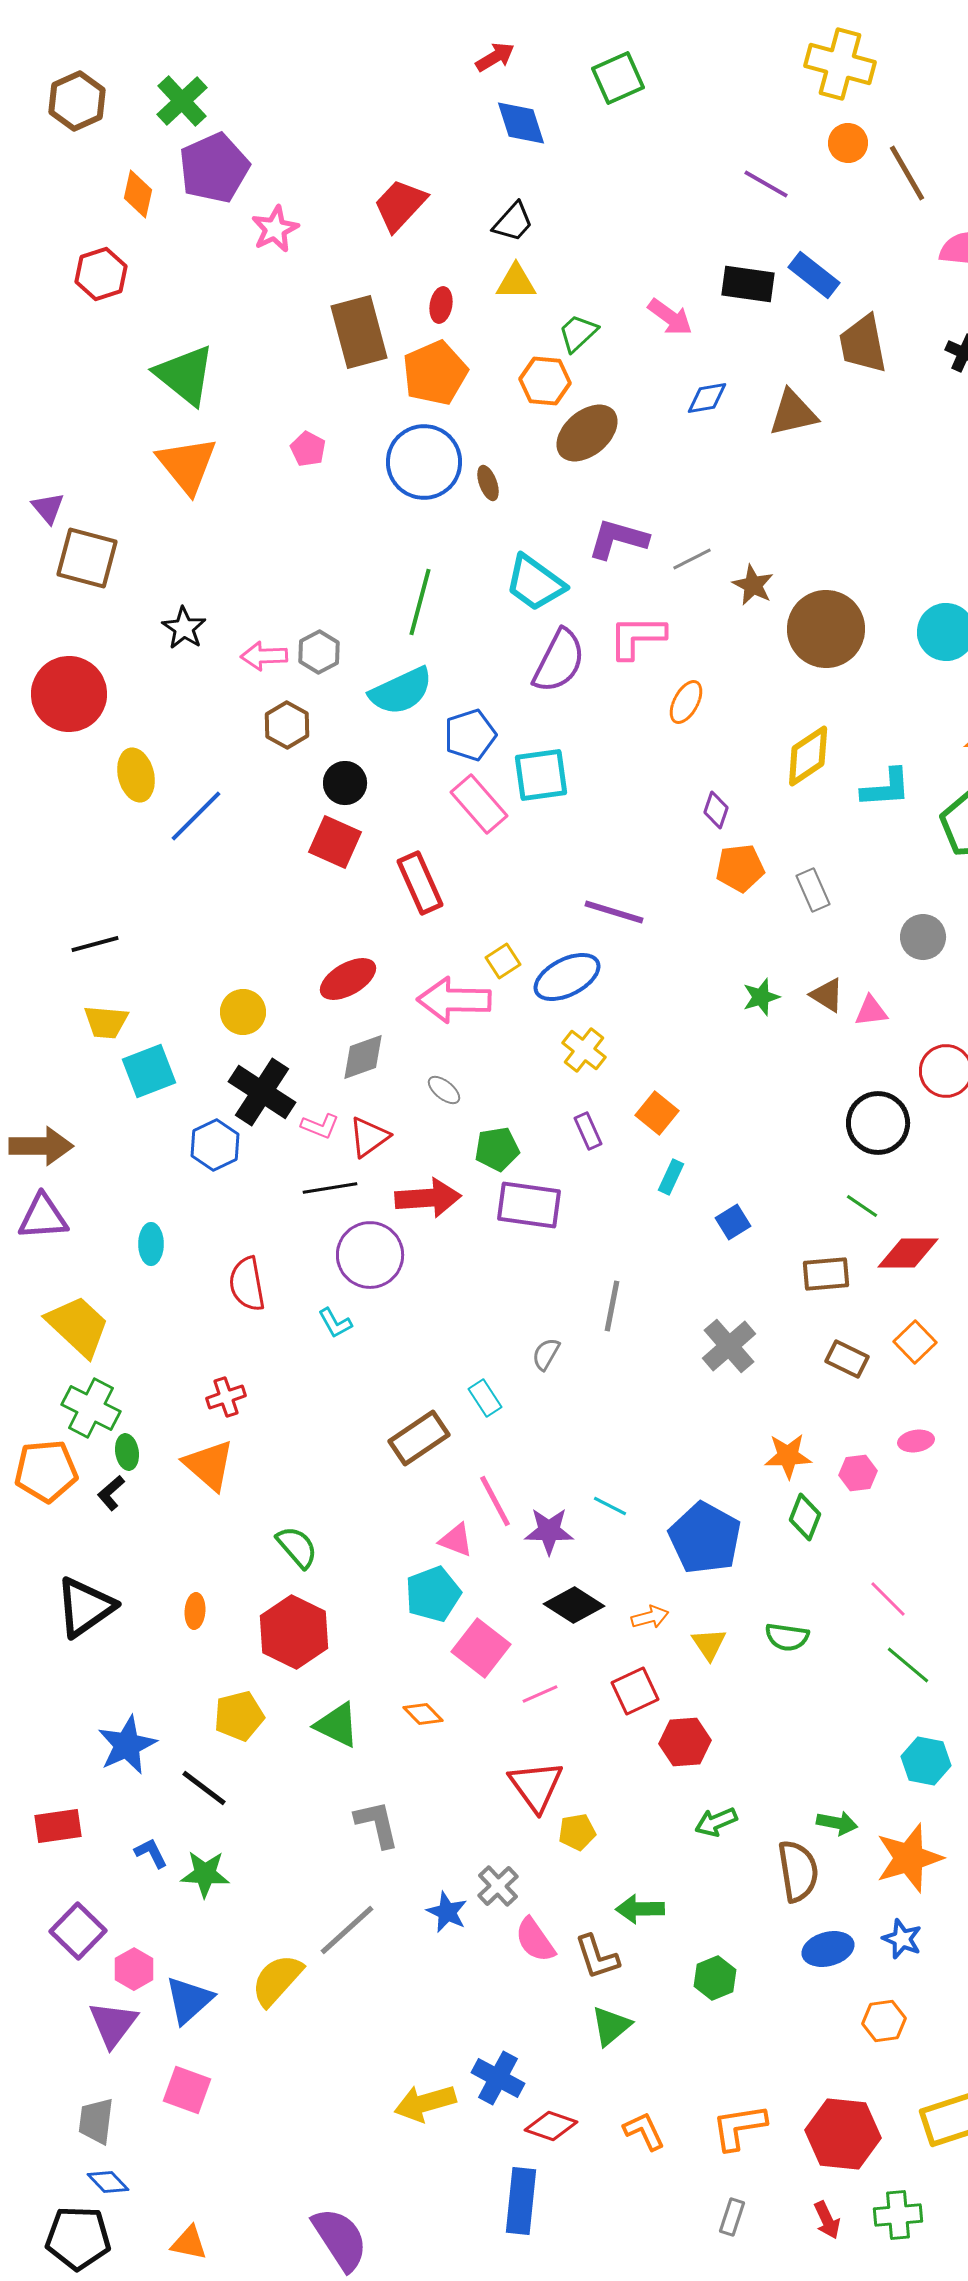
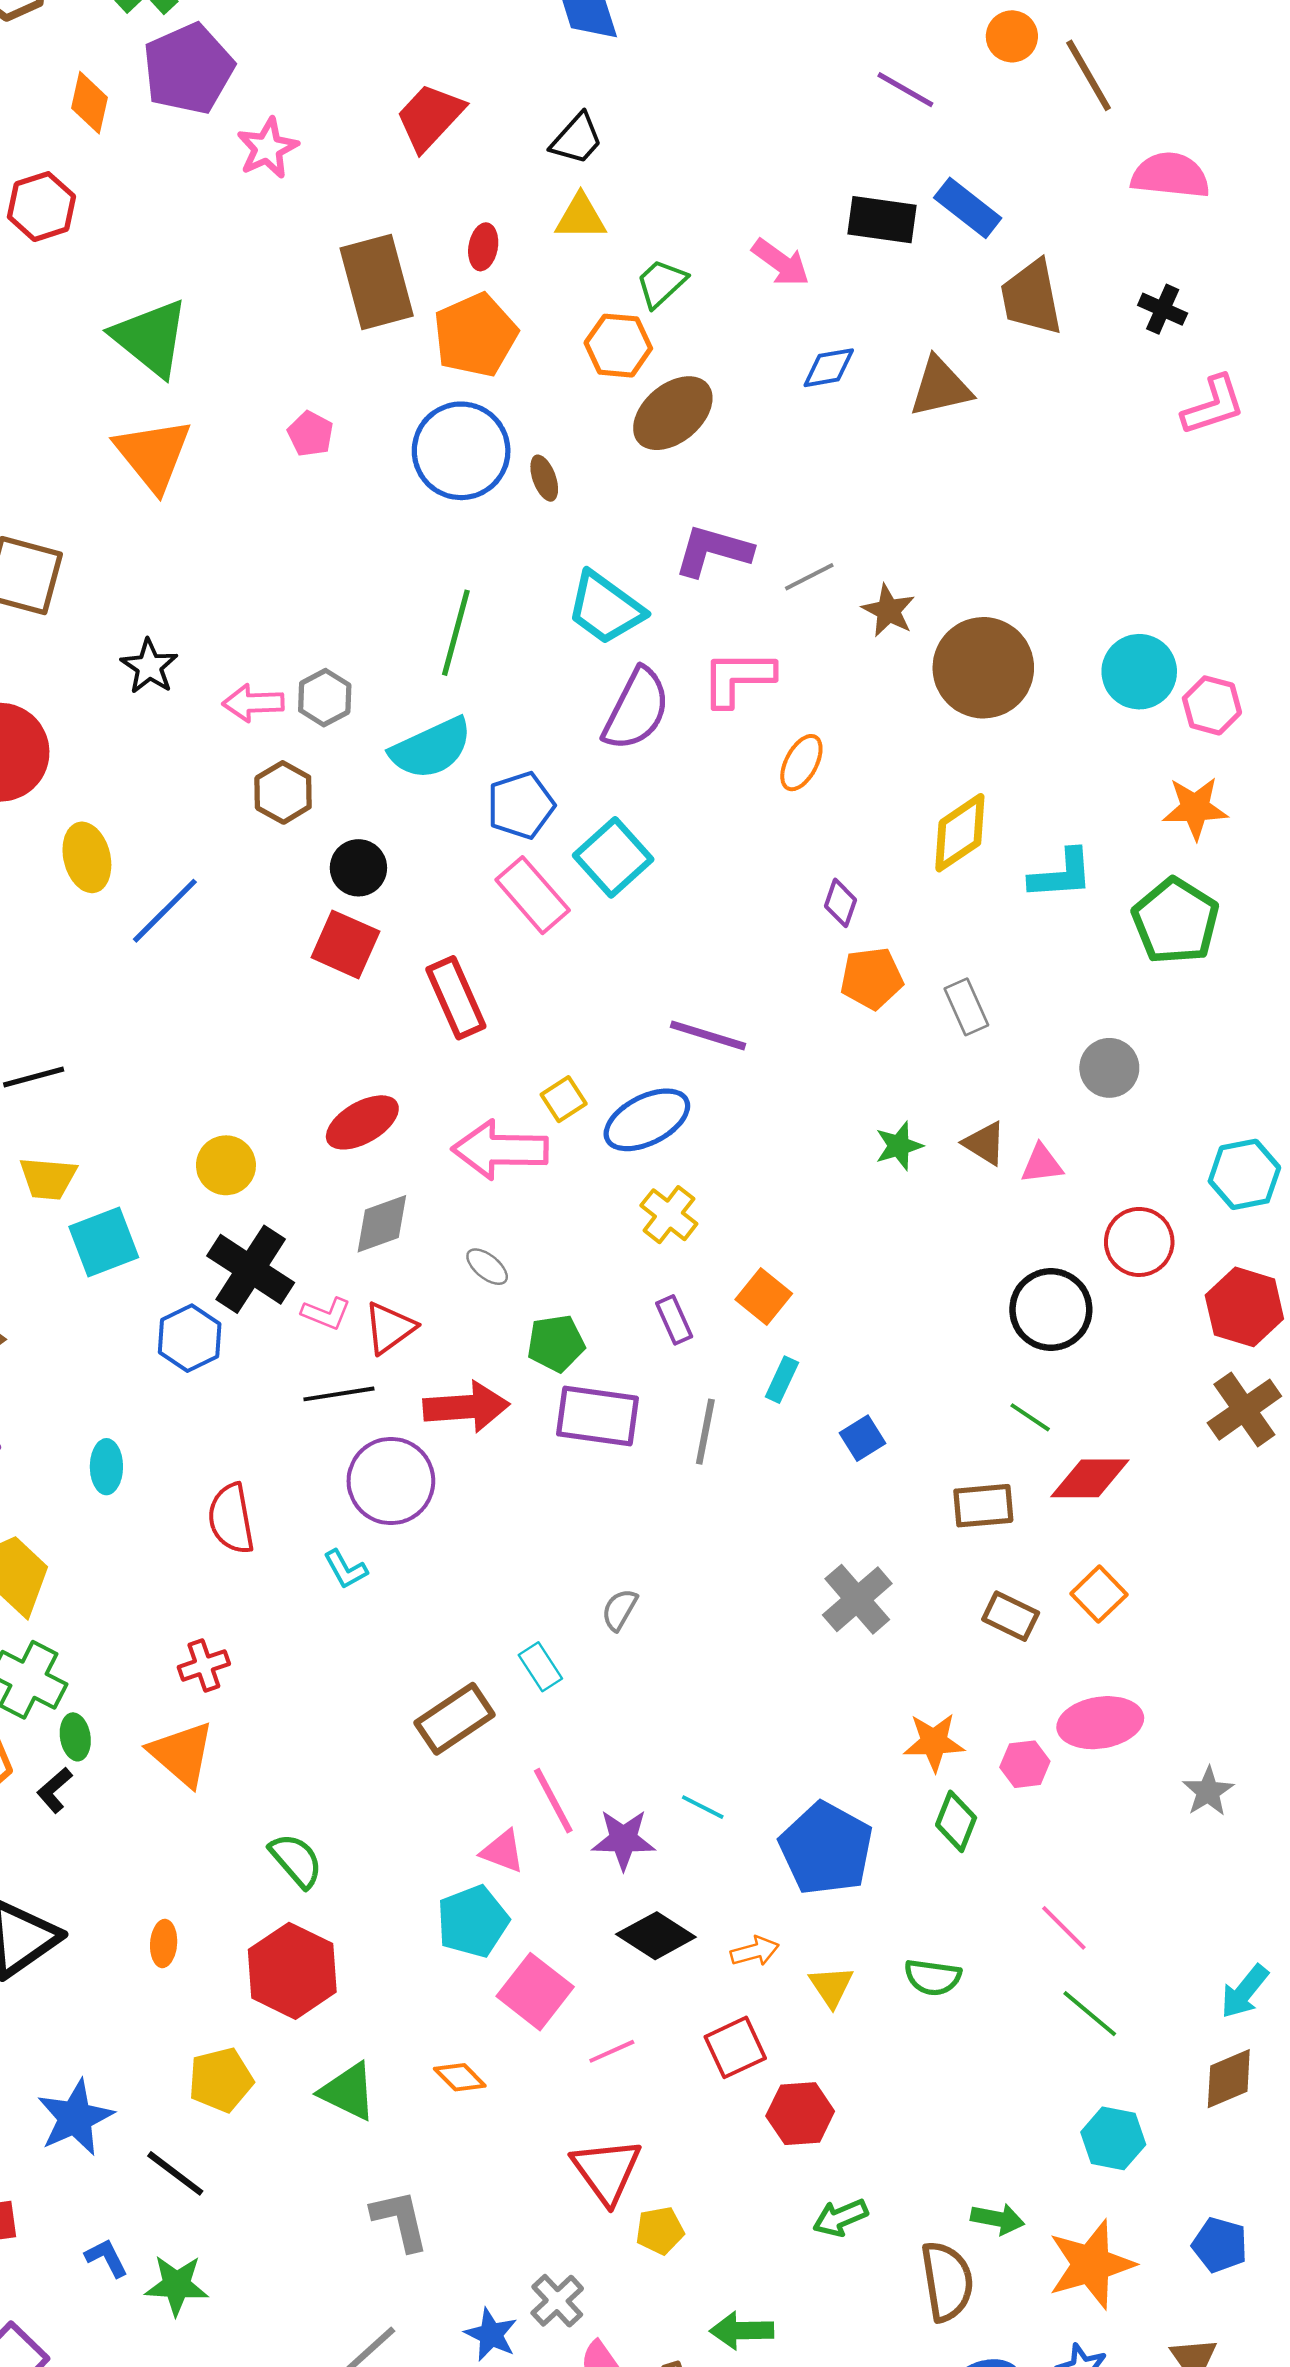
cyan square: (541, 775) -> (613, 857), turned -34
gray line: (612, 1306) -> (705, 1432), moved
pink ellipse: (916, 1441) -> (1100, 1723), size x1.8

